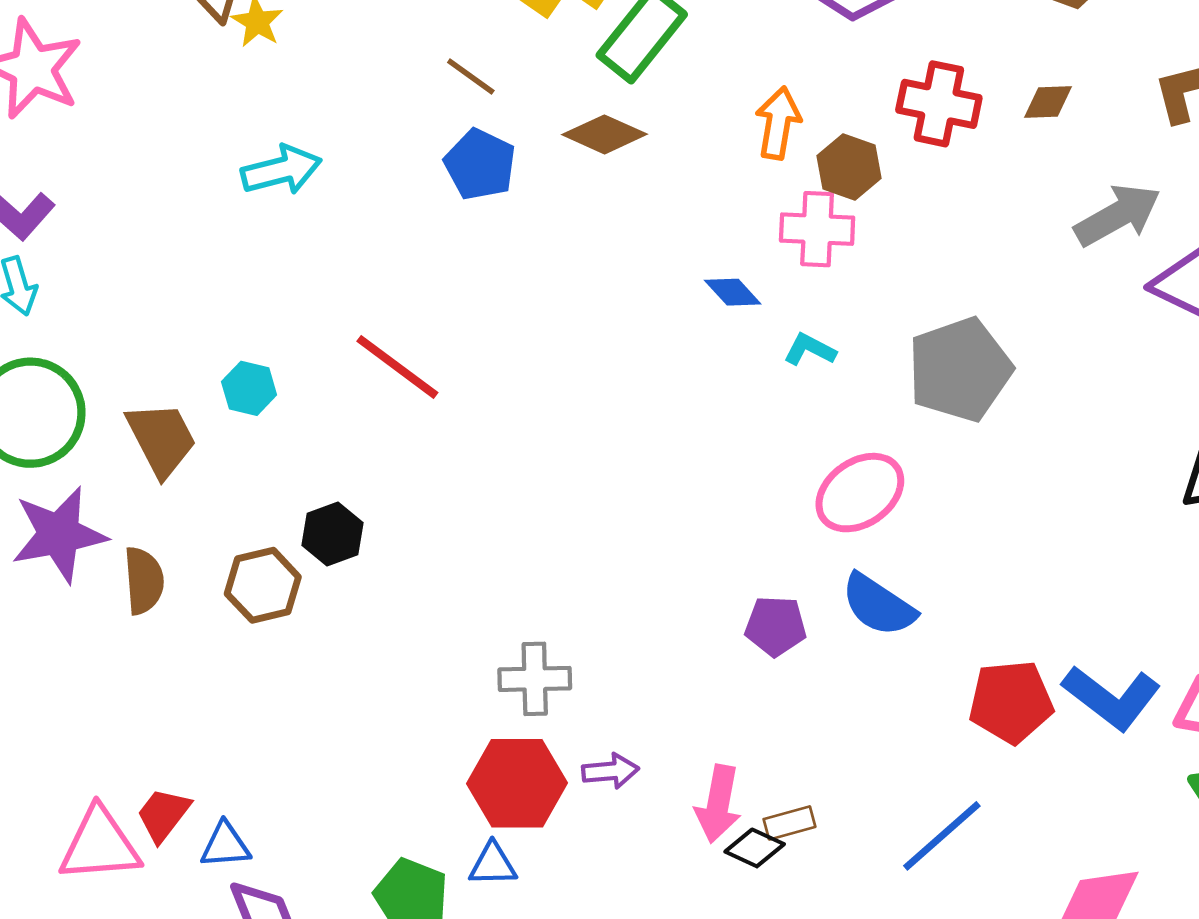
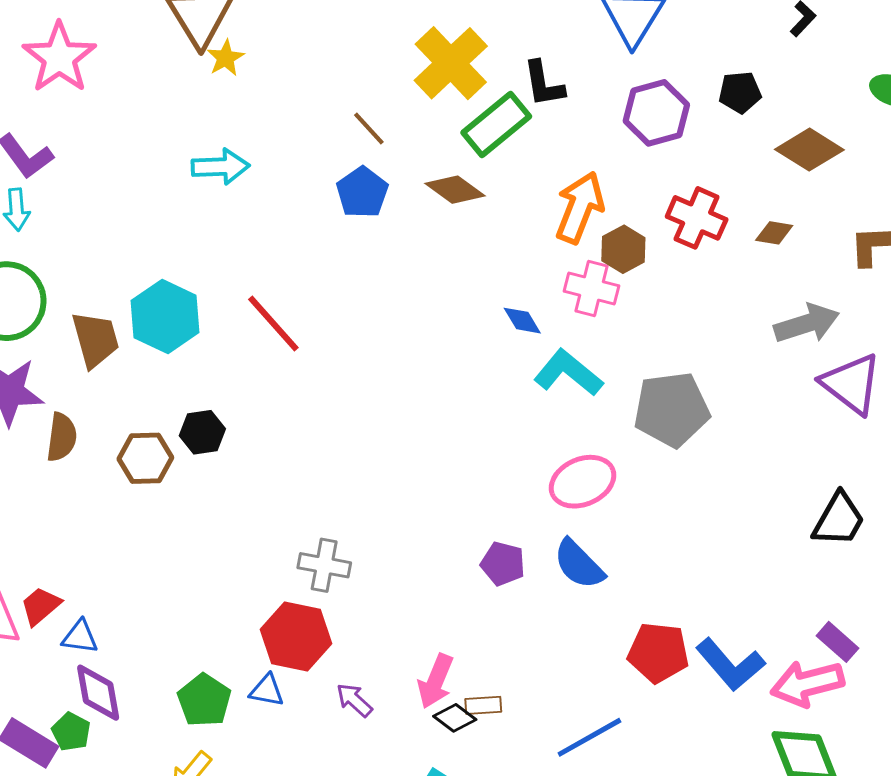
orange arrow: (778, 123) -> (580, 207), size x1.4
cyan L-shape: (810, 350) -> (568, 373), size x1.8
cyan hexagon: (249, 388) -> (165, 317), size x1.8
purple arrow: (610, 771) -> (354, 700), moved, turned -144

